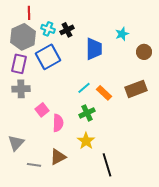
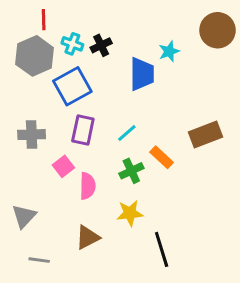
cyan star: (122, 34) -> (169, 51), moved
brown circle: (144, 52) -> (218, 30), moved, size x1.5
purple rectangle: (19, 64) -> (83, 130), moved
orange rectangle: (104, 93) -> (162, 157), moved
yellow star: (86, 141) -> (130, 213), turned 30
gray line: (34, 165) -> (39, 260), moved

